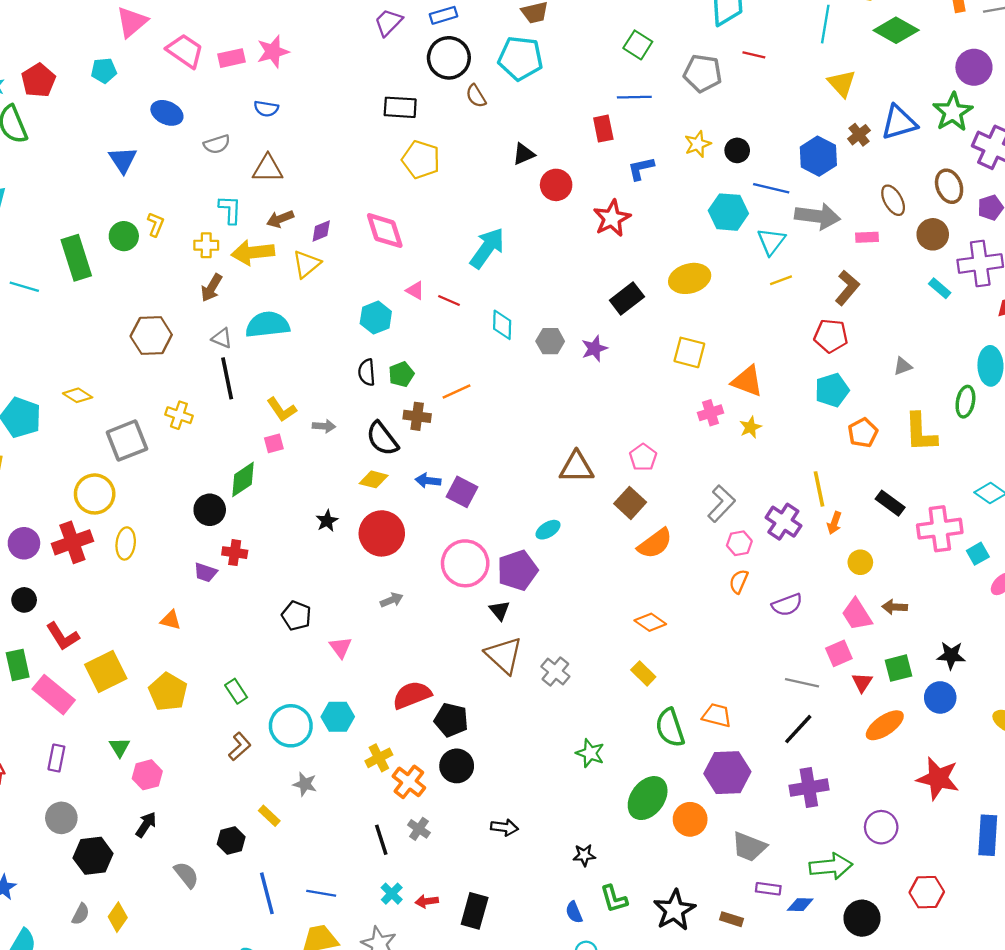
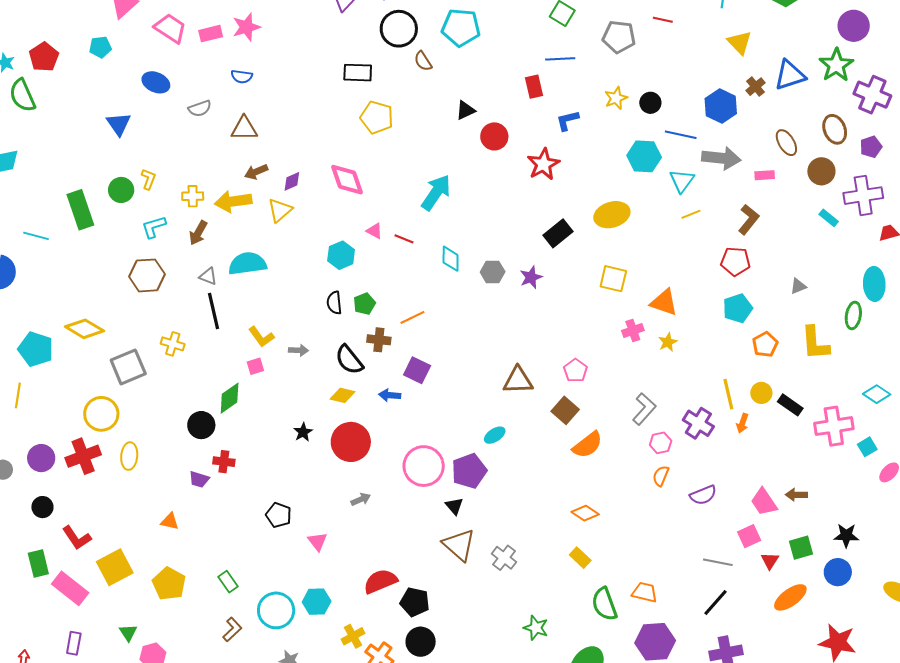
cyan L-shape: (230, 210) -> (154, 227), moved, turned -108
yellow diamond: (78, 395) -> (84, 329), size x1.5
purple square: (462, 492) -> (417, 370), moved
yellow circle: (860, 562) -> (761, 393), moved

